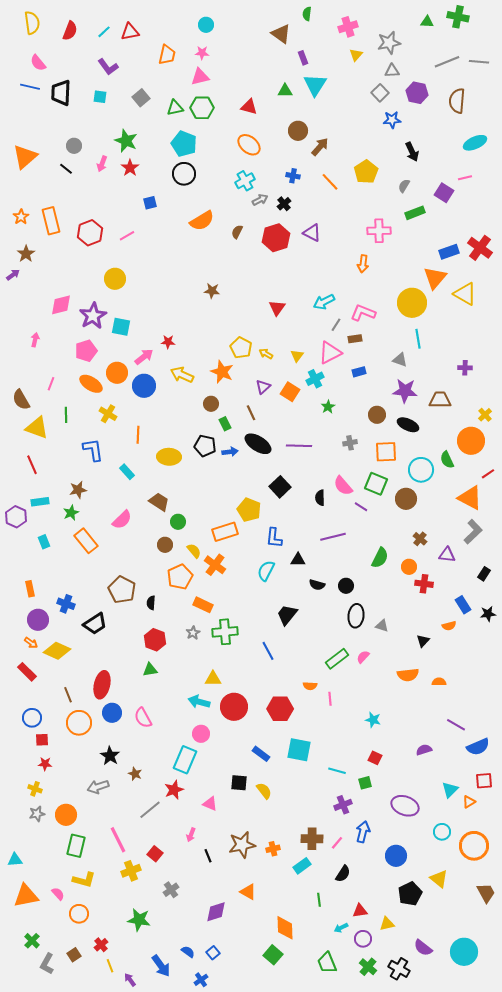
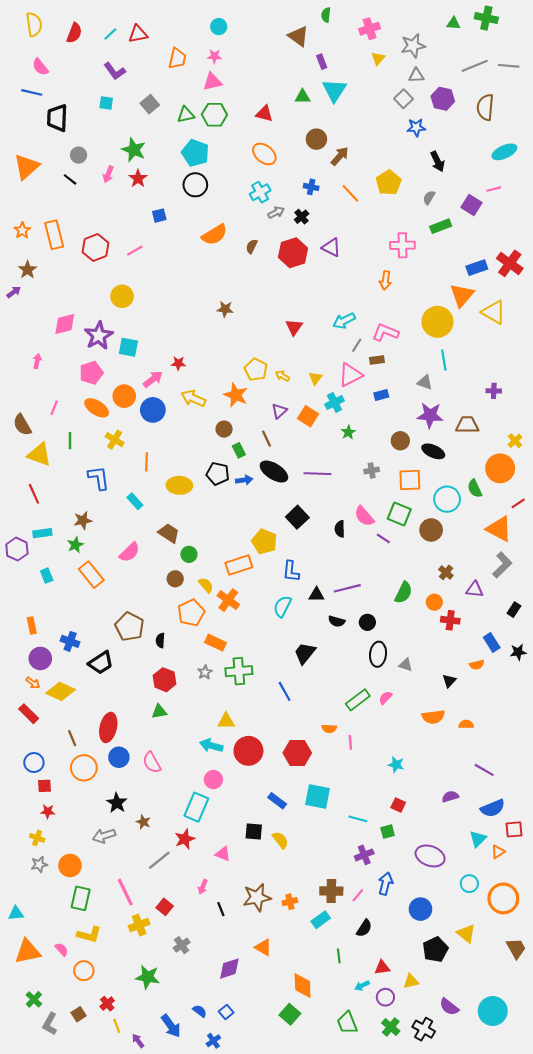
black trapezoid: (61, 93) -> (57, 118), moved
purple line: (333, 537) -> (347, 588), moved
blue semicircle: (478, 747) -> (493, 808), moved

